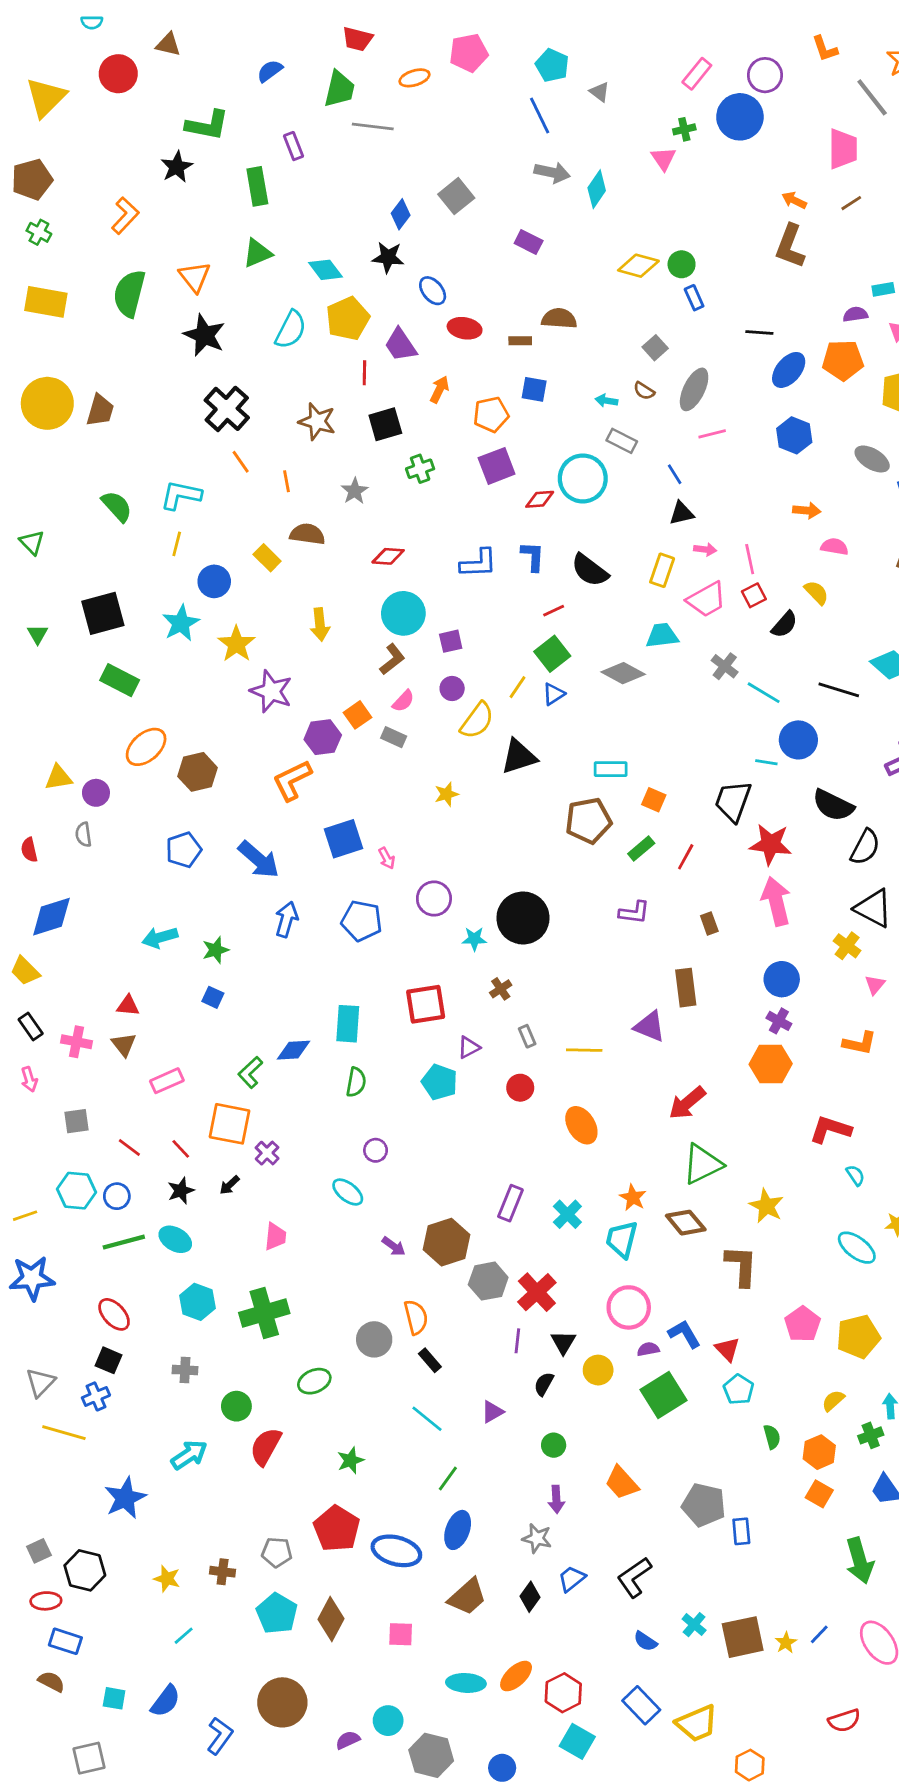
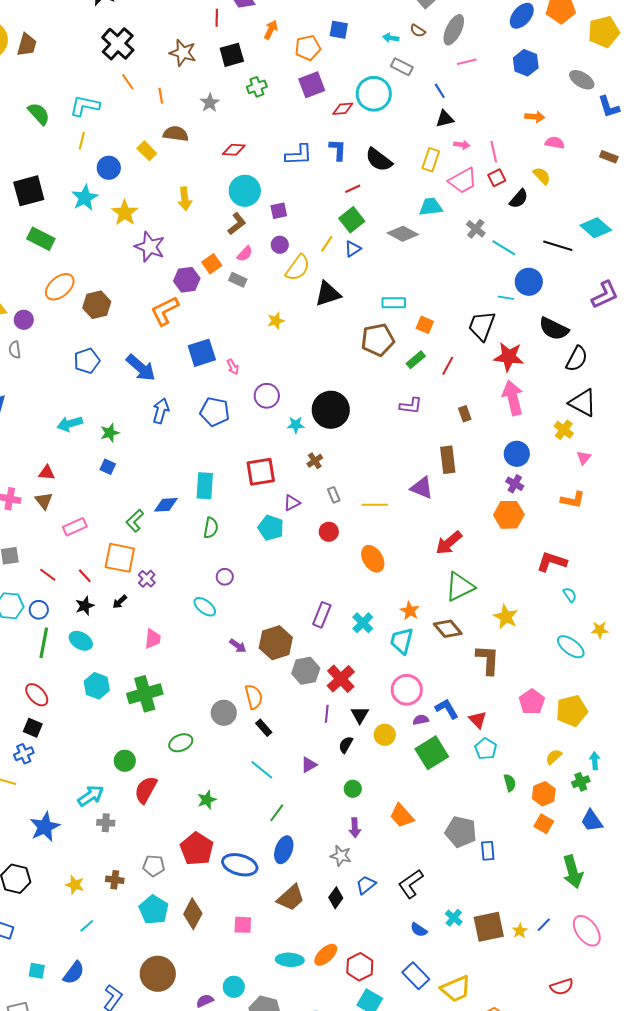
green line: (124, 1242) -> (44, 643), turned -64
gray cross: (185, 1370) -> (106, 823), moved

